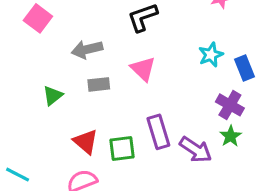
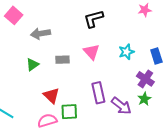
pink square: (38, 18) -> (14, 15), moved
gray arrow: (87, 49) -> (41, 34), moved
cyan star: (211, 55) -> (126, 52), moved
green square: (122, 148) -> (69, 112), moved

